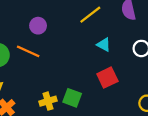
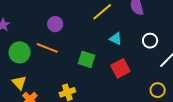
green square: (72, 98) -> (86, 59), moved

